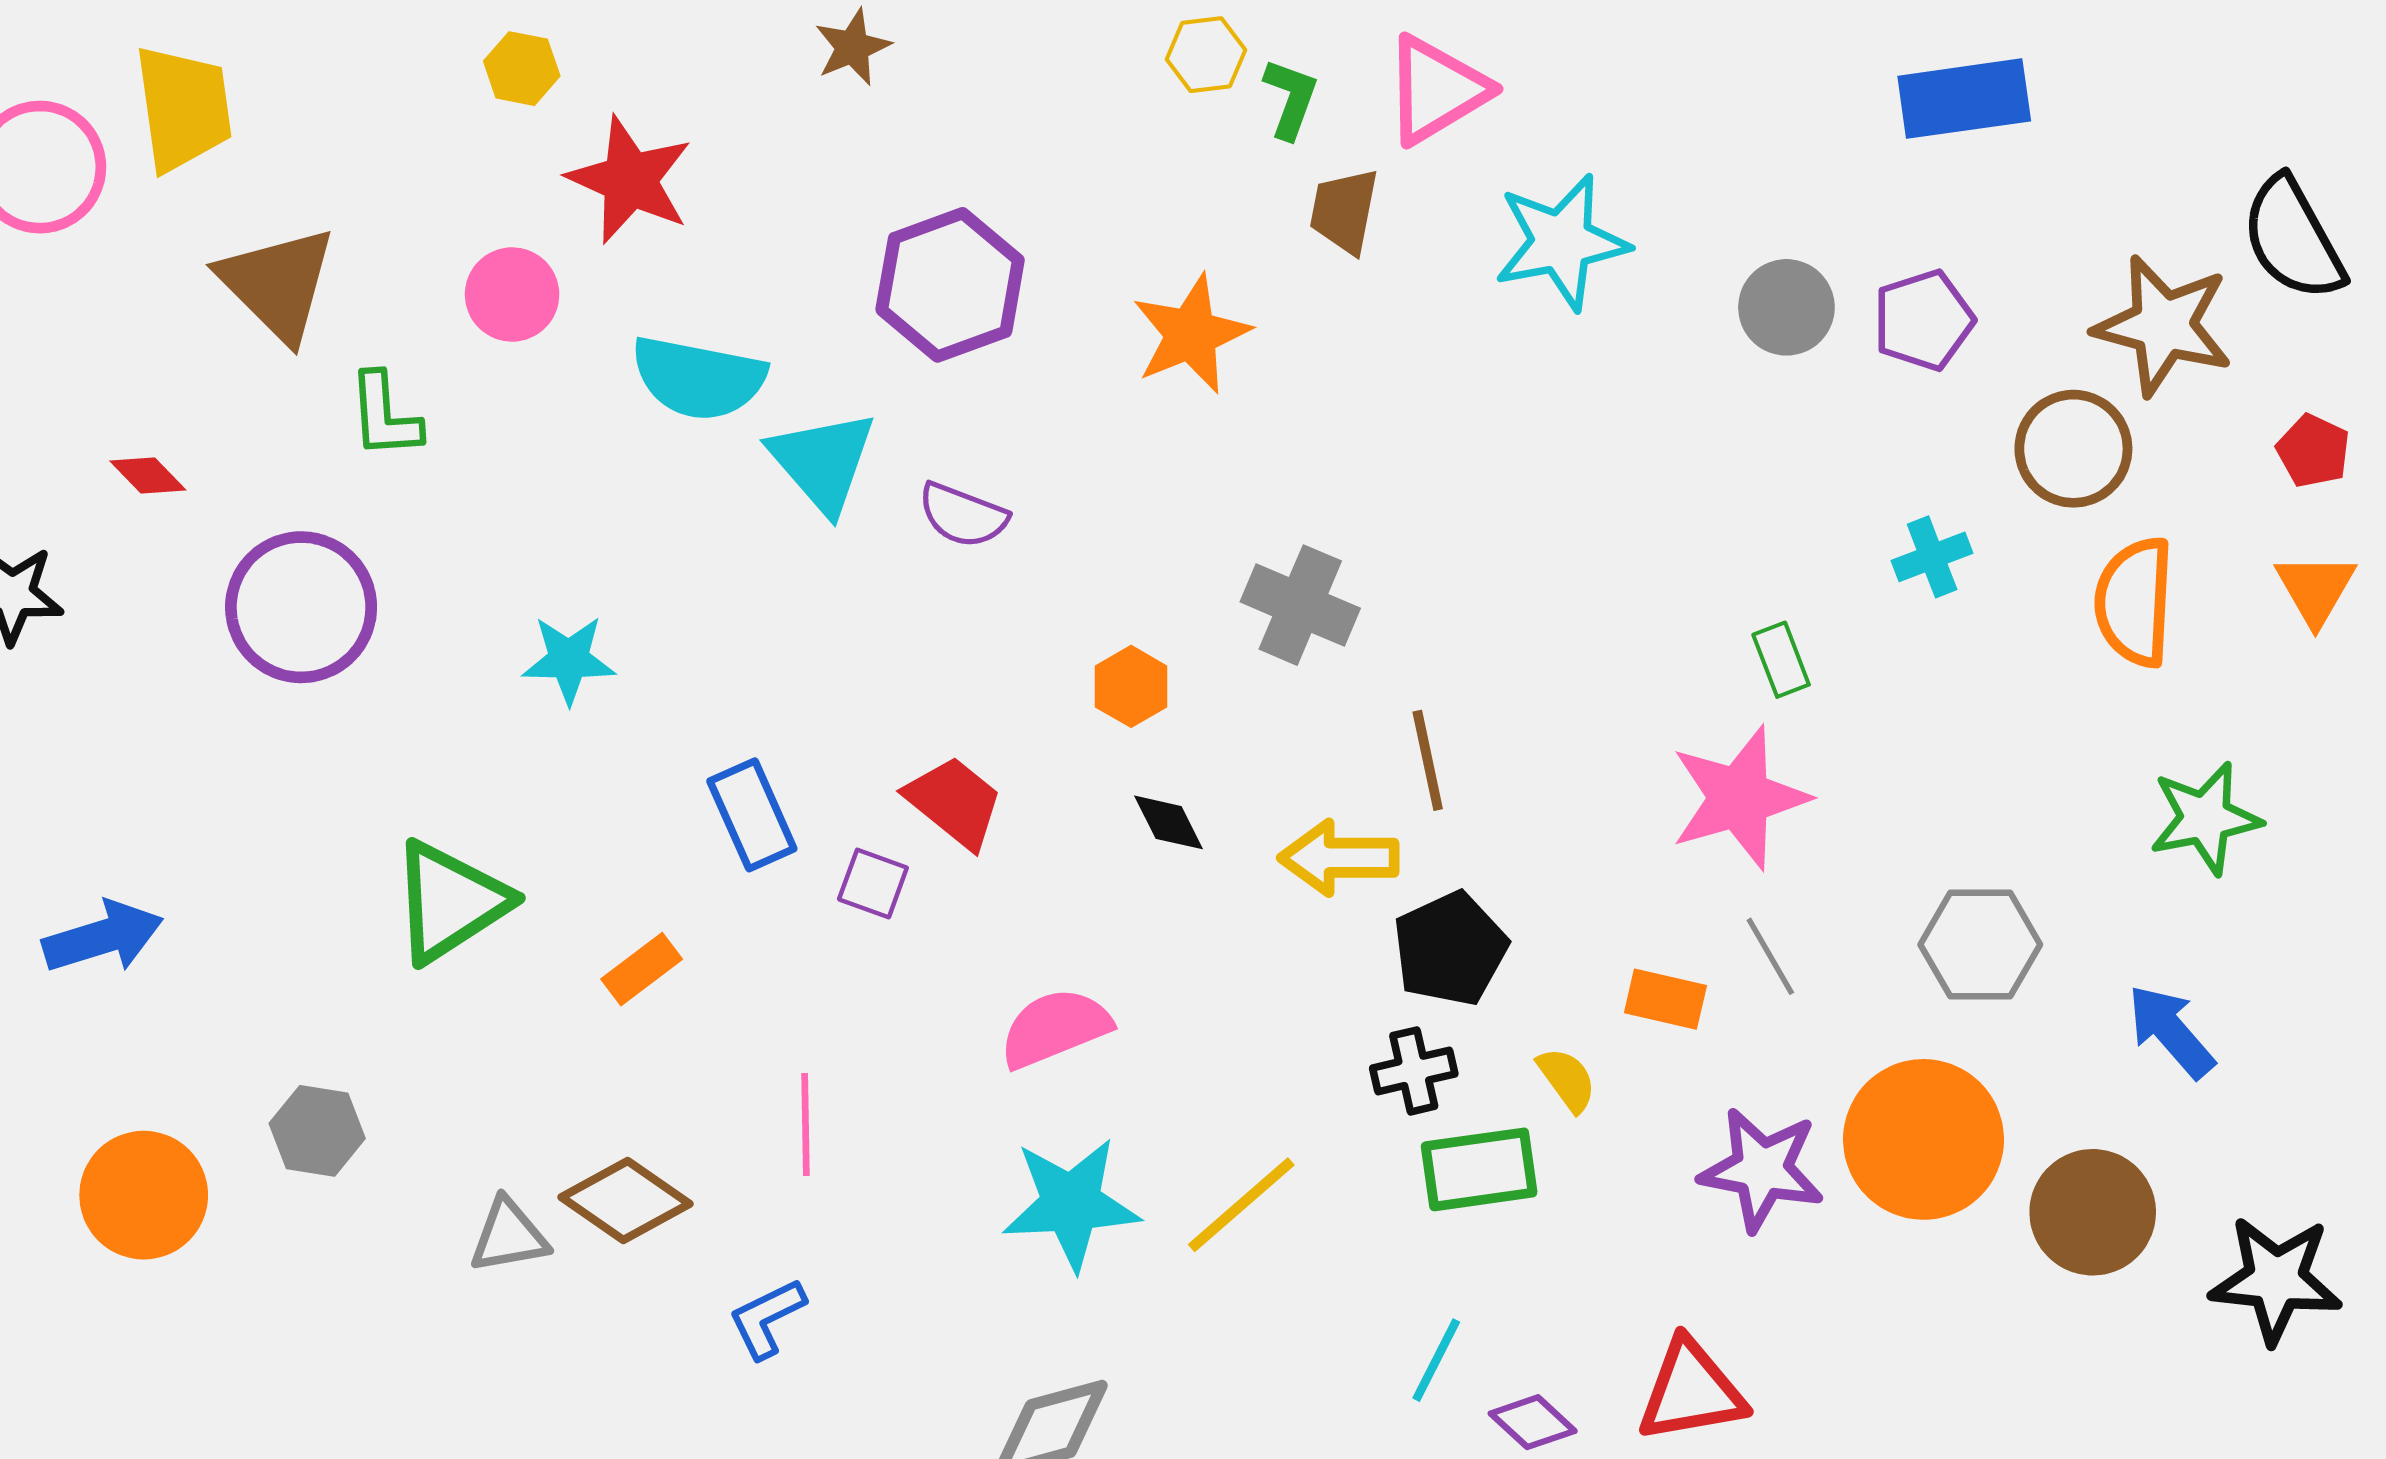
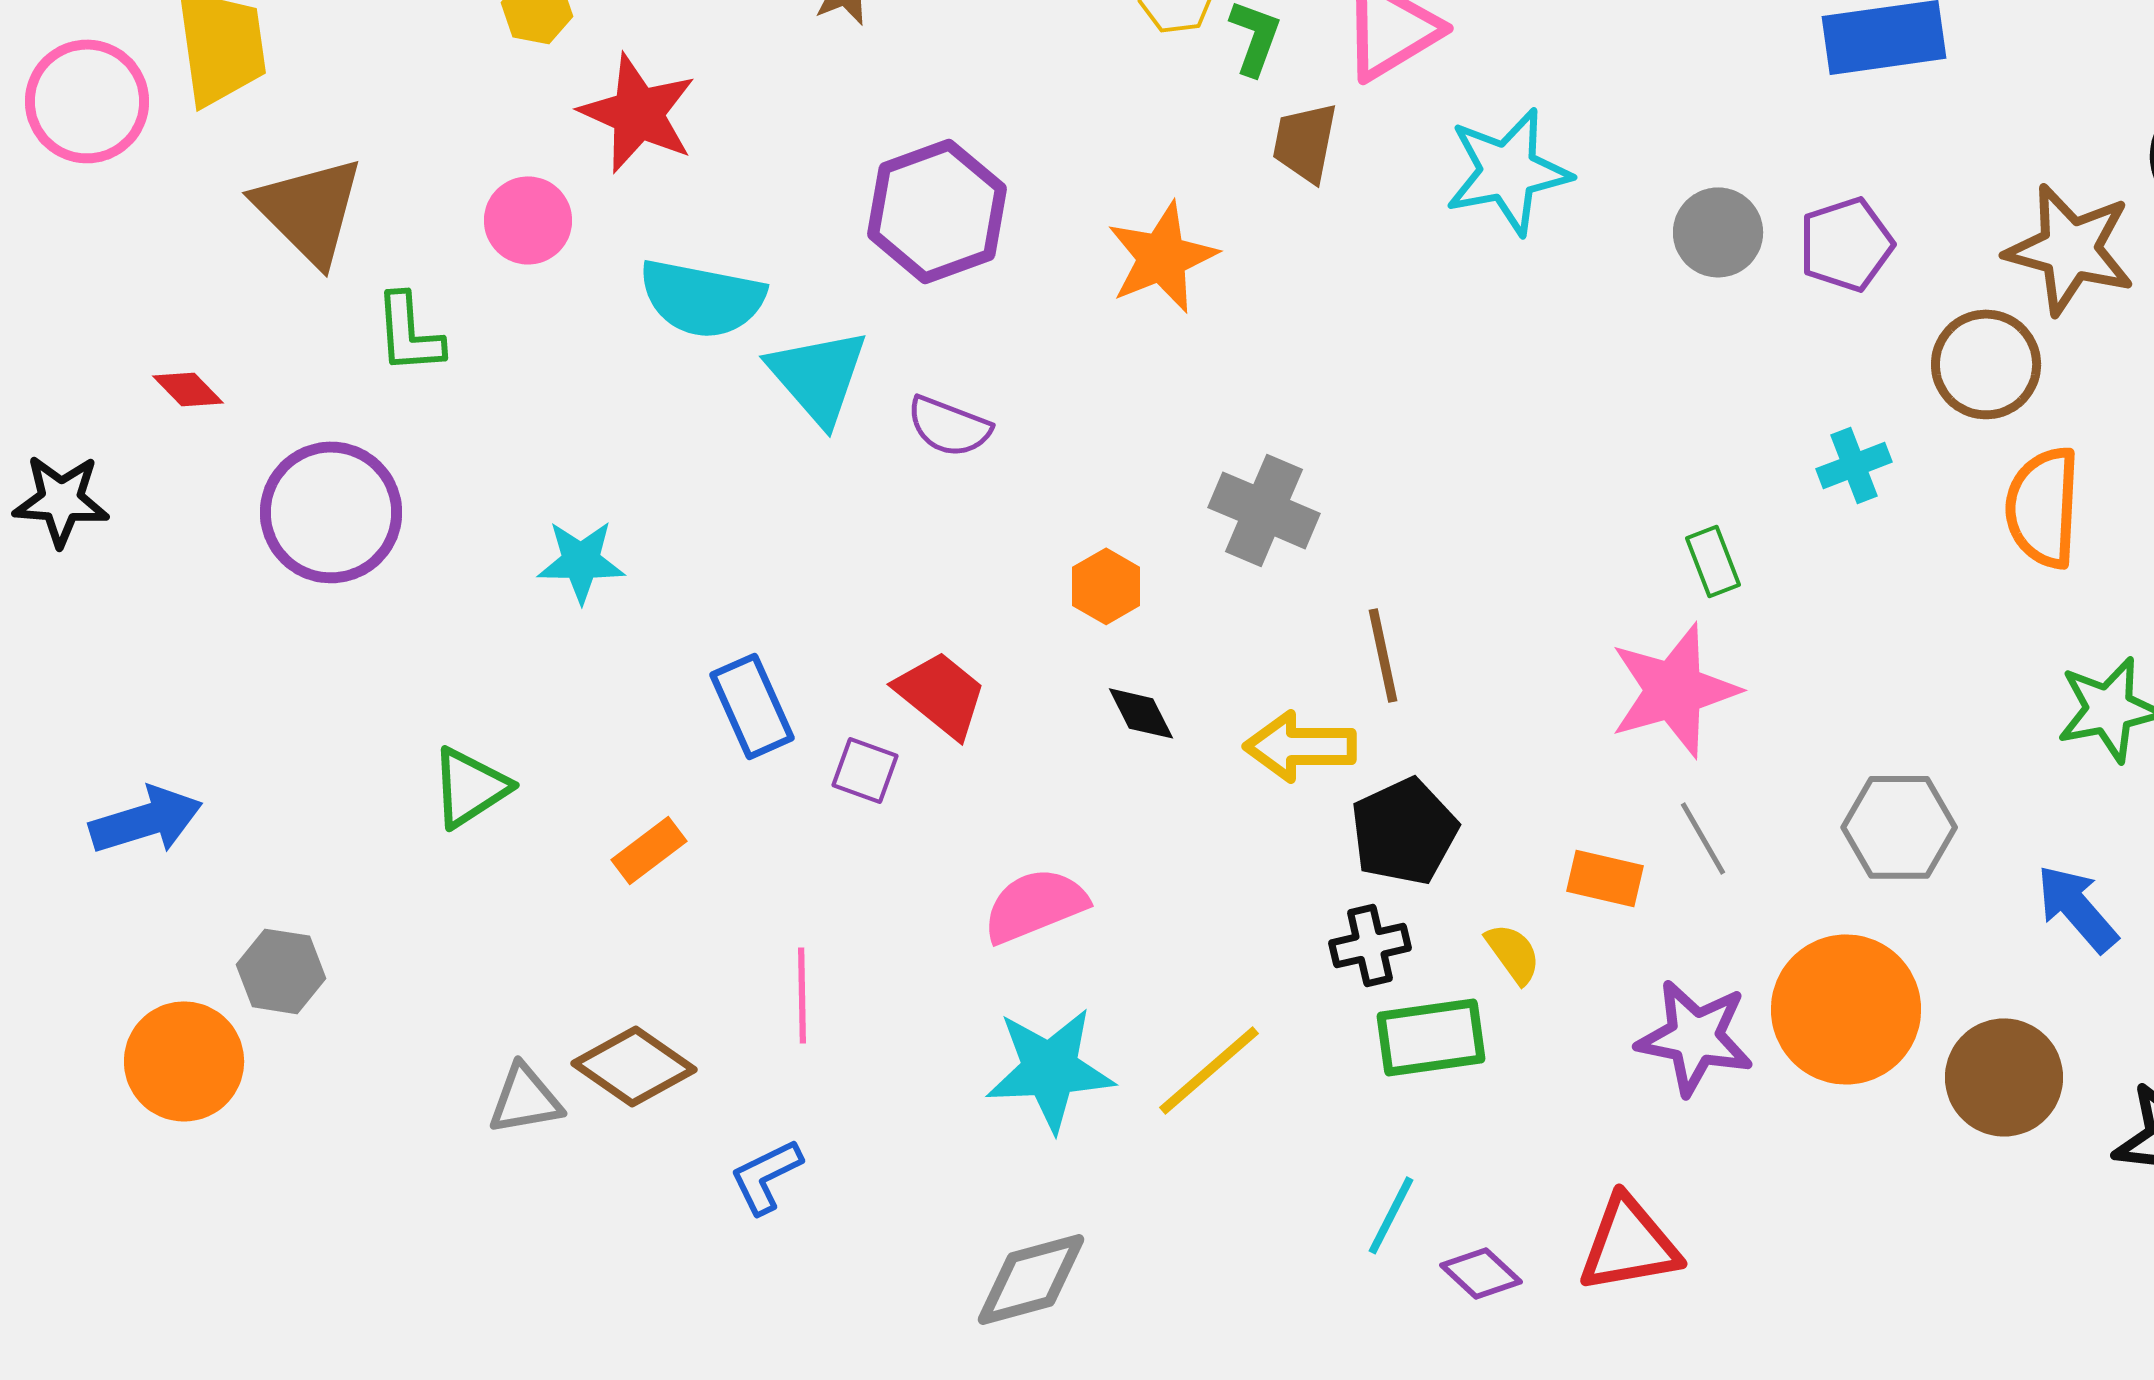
green triangle: (450, 902) -> (470, 787), size x0.7
gray hexagon: (317, 1131) -> (281, 971), moved

